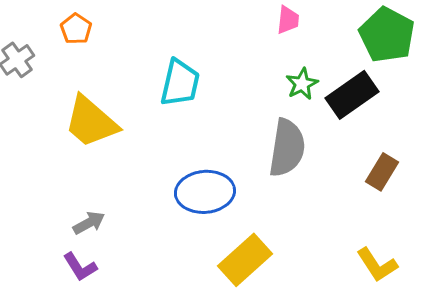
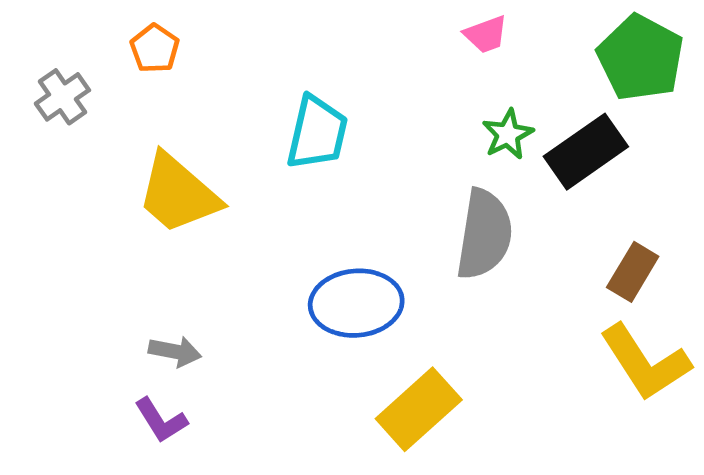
pink trapezoid: (288, 20) -> (486, 34), turned 64
gray arrow: (89, 223) -> (175, 352), turned 40
yellow L-shape: (377, 265) -> (645, 362), moved, size x1.4

